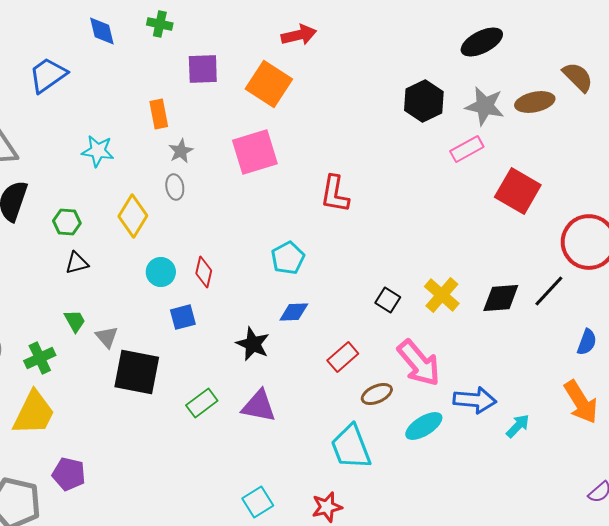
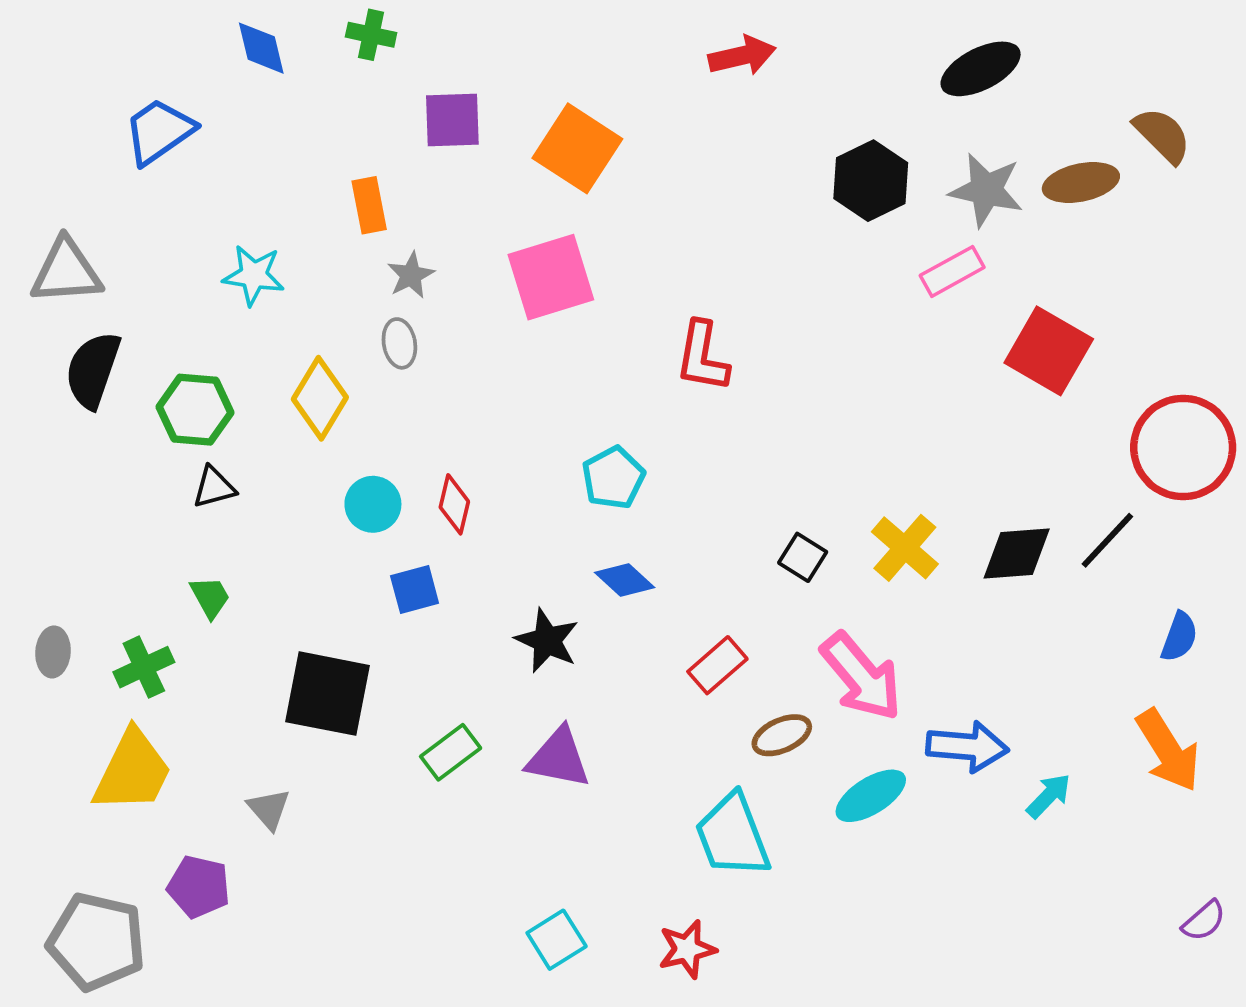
red arrow: (299, 35) -> (742, 56), moved
green hexagon: (67, 222) -> (195, 410), size x1.4
blue diamond: (294, 312) -> (625, 580), turned 44
gray triangle: (107, 337) -> (269, 809), moved

